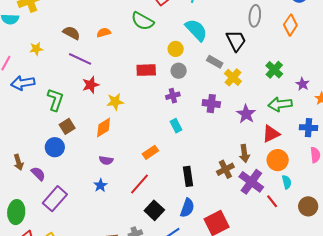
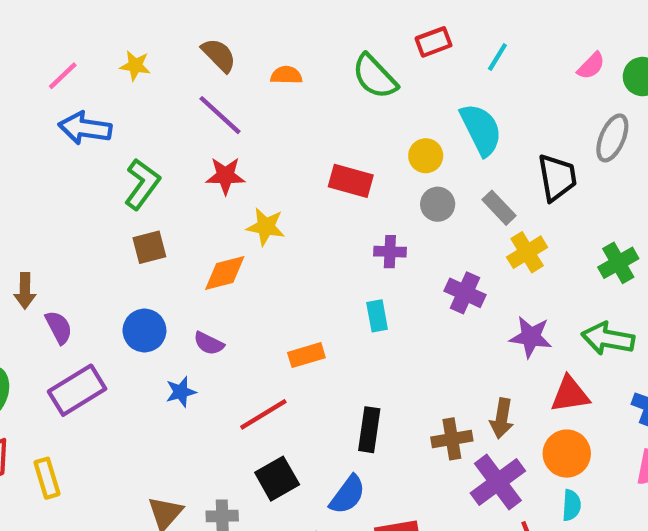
gray circle: (179, 71) -> (438, 204), moved
purple star: (246, 114) -> (531, 337), turned 30
blue circle: (55, 147) -> (144, 331), moved

